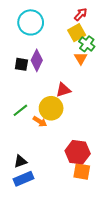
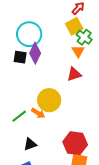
cyan circle: (31, 22) -> (29, 34), moved
red triangle: (63, 90) -> (74, 74), moved
green line: (20, 110) -> (19, 116), moved
black triangle: (20, 161) -> (30, 144), moved

